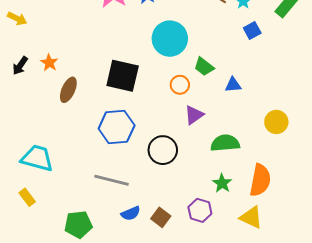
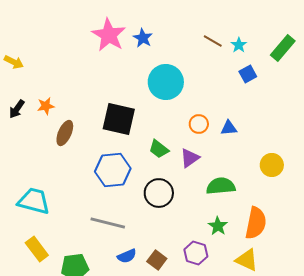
orange star: (49, 63) -> (46, 106), turned 30
green trapezoid: (204, 67) -> (159, 149), moved
orange circle: (180, 85) -> (199, 124), moved
yellow rectangle: (27, 197) -> (37, 249), moved, size x1.4

